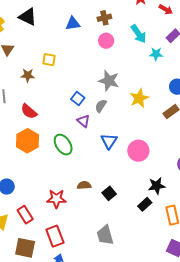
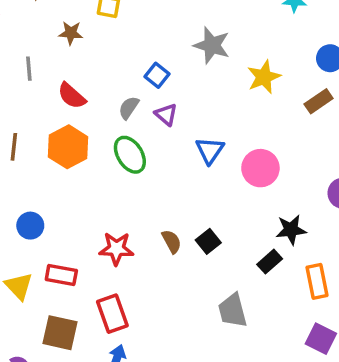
gray semicircle: (101, 106) -> (129, 108), moved
brown semicircle: (84, 185) -> (172, 241), moved, turned 64
red rectangle: (25, 215) -> (61, 275), turned -48
gray trapezoid: (105, 235) -> (233, 311), moved

